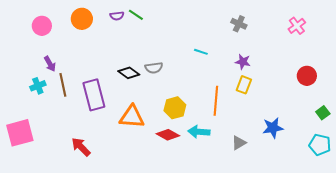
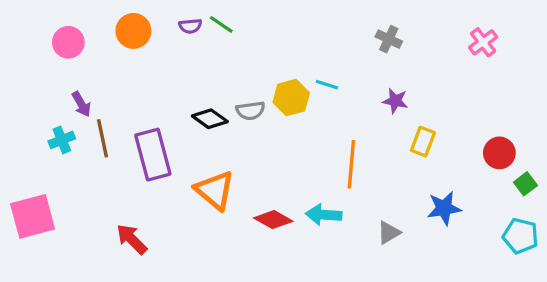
red circle: (307, 76) -> (499, 153), moved
yellow rectangle: (244, 85) -> (423, 142), moved
yellow hexagon: (175, 108) -> (291, 98), moved
orange triangle: (132, 117) -> (215, 190), turned 36

